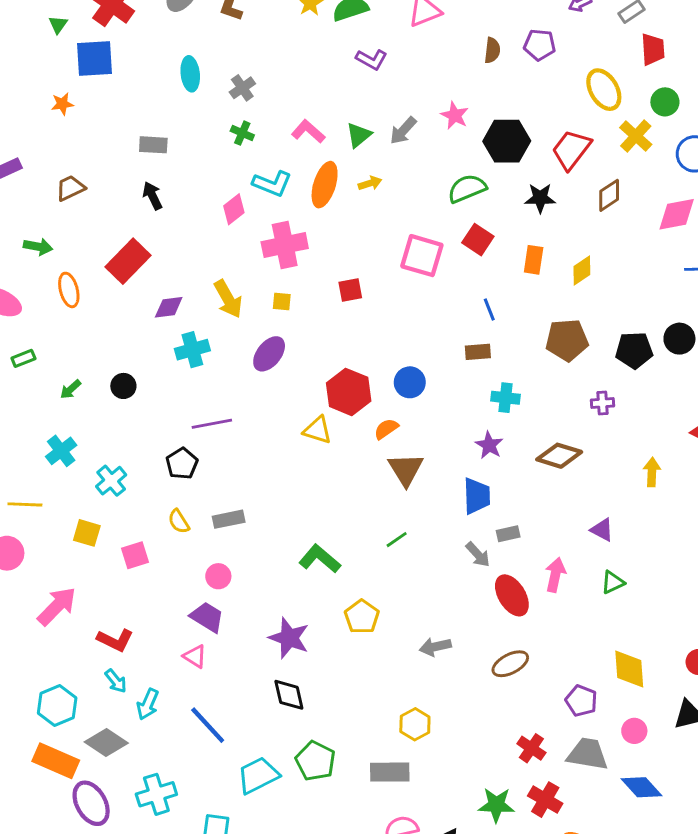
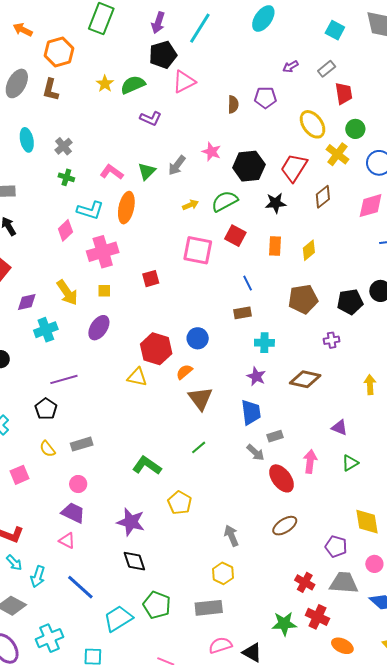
yellow arrow: (370, 183) -> (190, 205), moved
gray arrow: (435, 647) -> (231, 536), moved, turned 85

